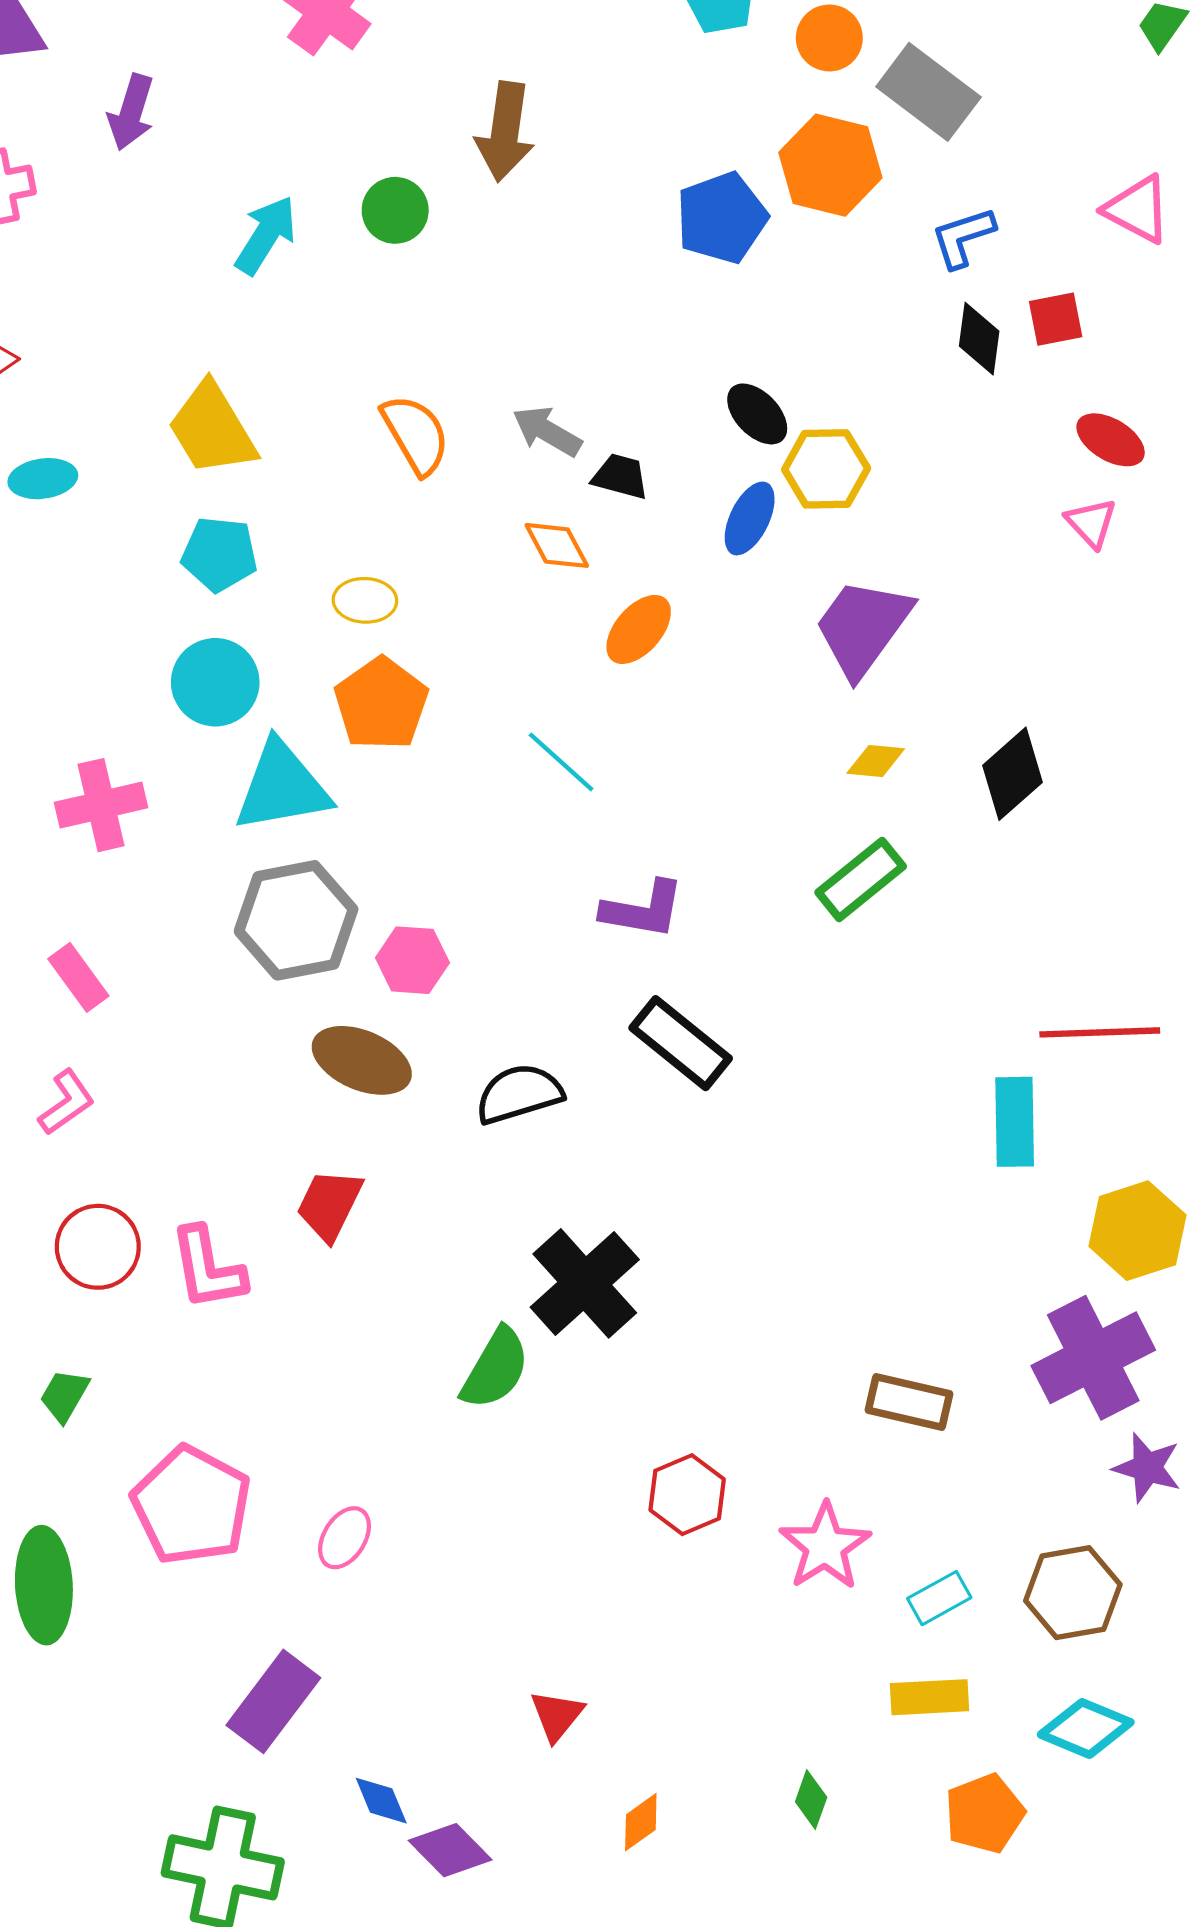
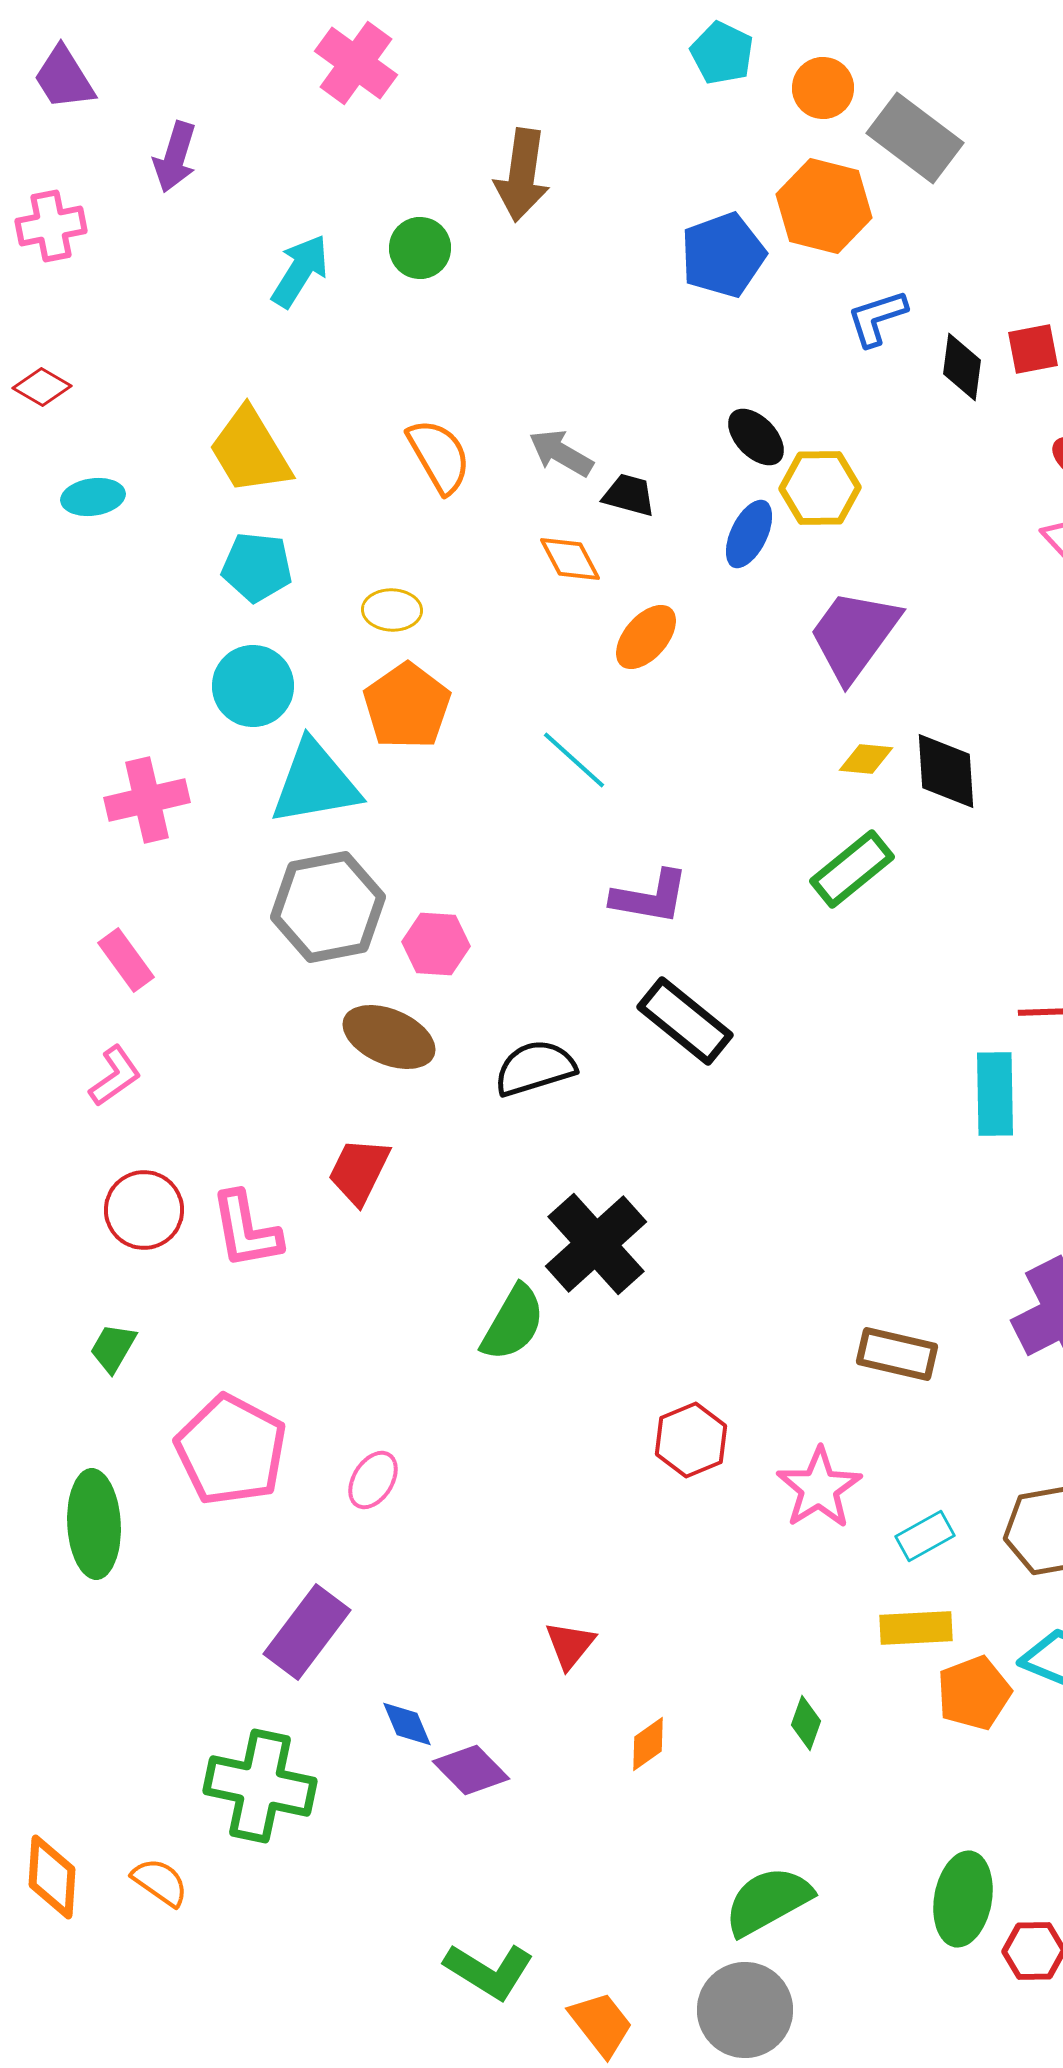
blue L-shape: (963, 237) -> (877, 318), moved
black diamond: (1012, 774) -> (946, 771), moved, turned -52
orange pentagon: (984, 1814) -> (974, 1693), moved

